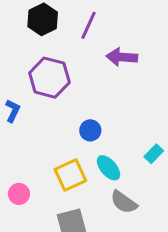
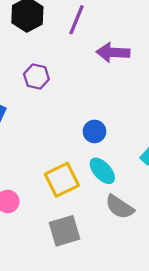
purple hexagon: (49, 78) -> (36, 77), size x0.6
blue circle: (90, 130) -> (94, 131), moved

